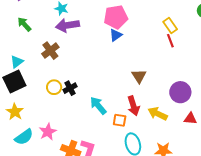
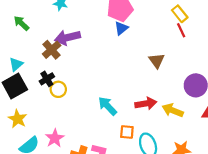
purple arrow: (67, 25) -> (67, 38), moved
brown triangle: (139, 76) -> (157, 61), moved
black cross: (70, 88) -> (47, 79), moved
red arrow: (133, 106) -> (146, 104), turned -78
orange square: (120, 120) -> (127, 132), moved

